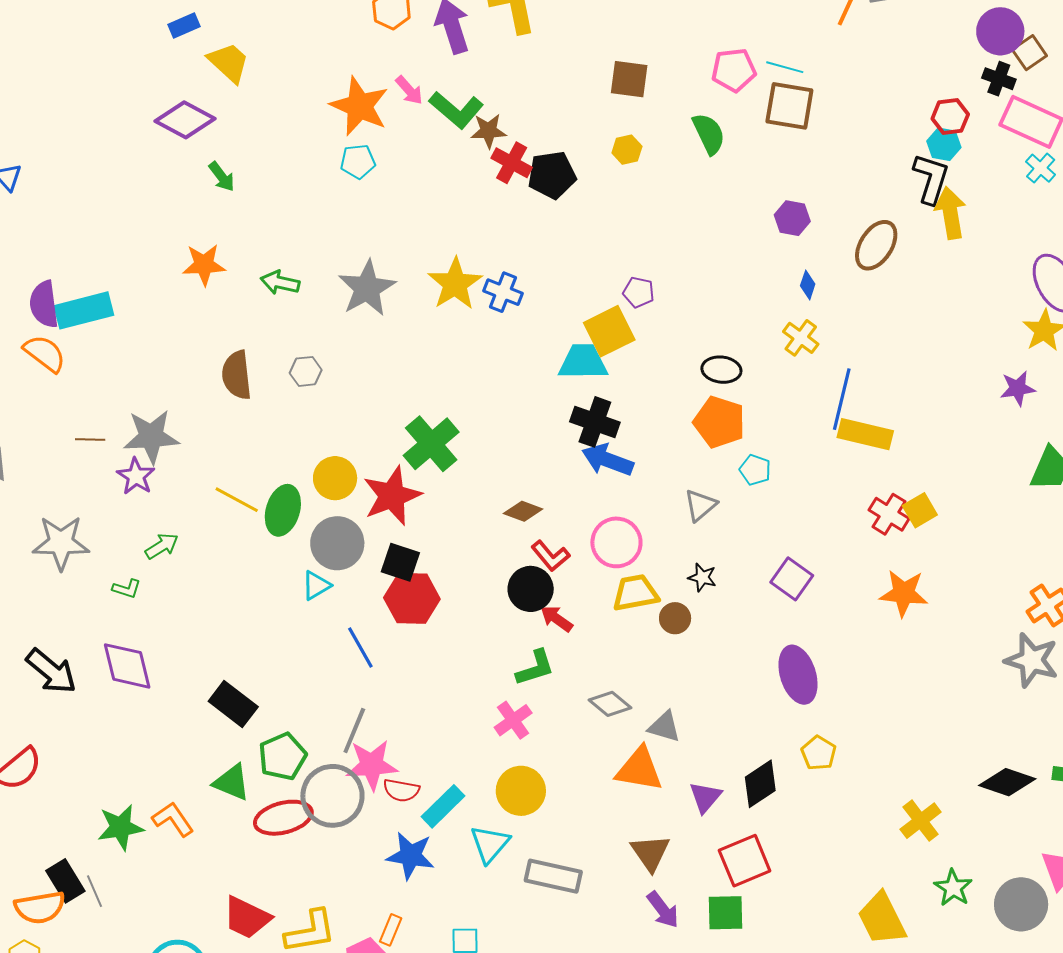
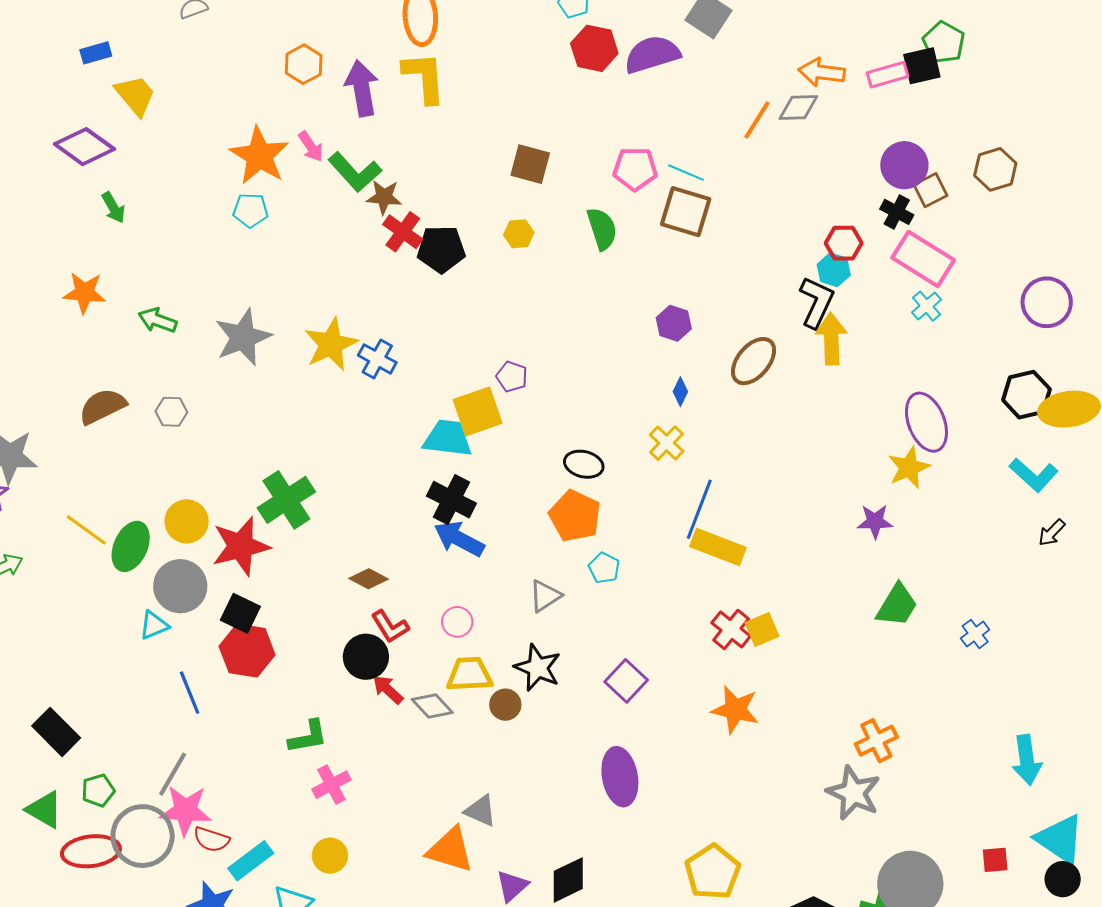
brown semicircle: (237, 375) -> (102, 406), turned 63
pink circle: (616, 542) -> (457, 622), size x0.6
black star: (702, 577) -> (538, 668), size x1.6
green L-shape: (535, 668) -> (308, 737), moved
gray diamond: (610, 704) -> (432, 706), moved
yellow pentagon: (819, 753) -> (713, 872), moved, size x1.6
green pentagon: (282, 756) -> (98, 790), size x0.7
yellow circle: (521, 791) -> (330, 856), size x0.7

